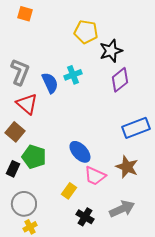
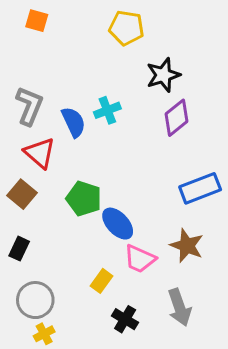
yellow pentagon: (86, 32) -> (126, 28), moved
green pentagon: (34, 157) -> (84, 199), moved
gray arrow: (122, 209) -> (179, 307), turned 95

